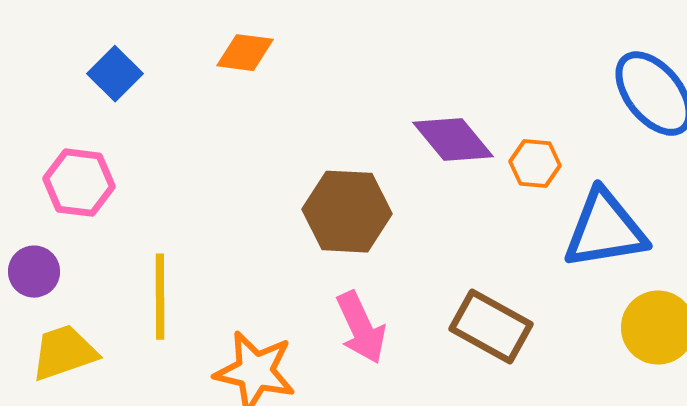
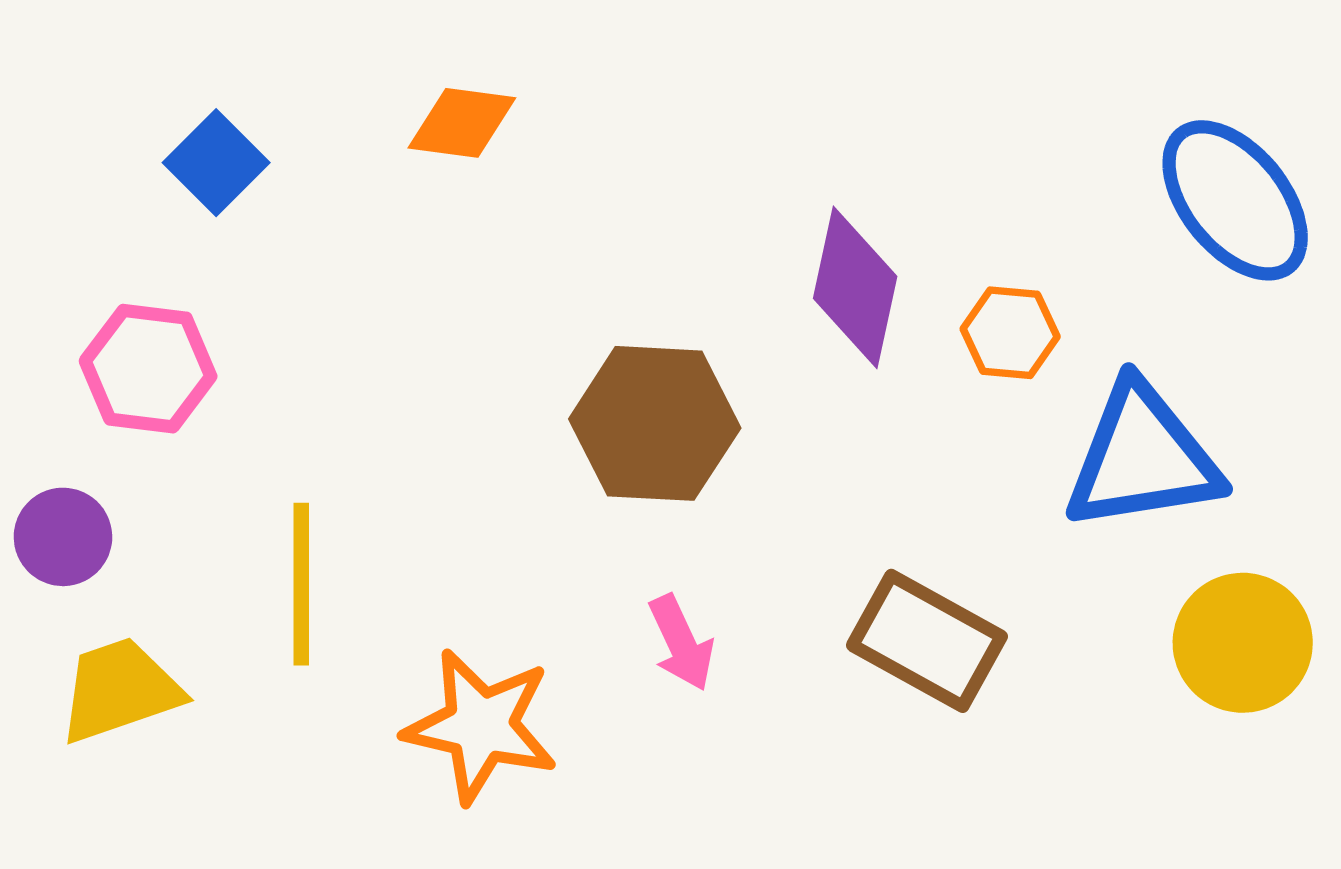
purple diamond: (453, 140) -> (855, 287), turned 52
pink arrow: (361, 328) -> (681, 643), size x0.7

